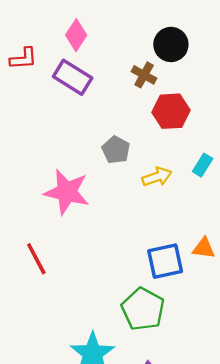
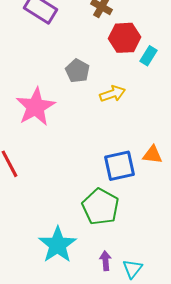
cyan rectangle: (203, 165) -> (149, 56), moved
pink star: (67, 192) -> (36, 107), turned 30

